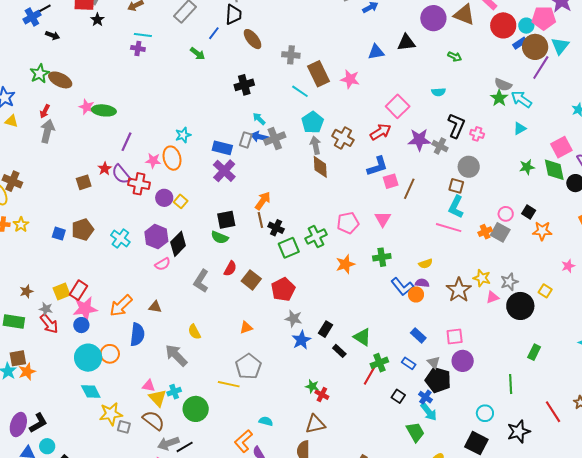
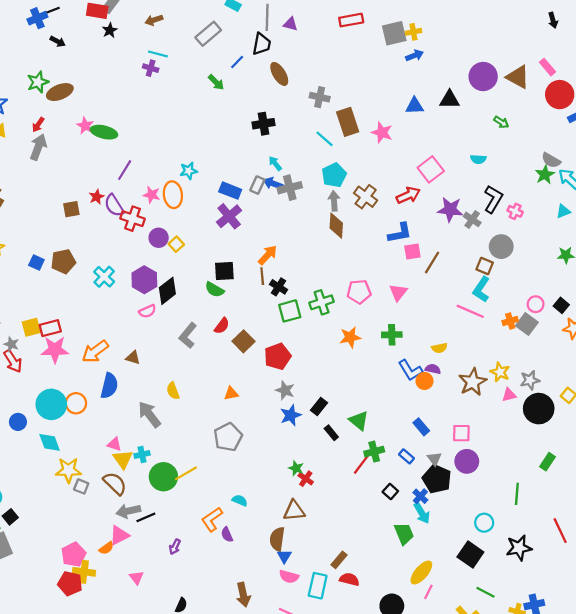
brown ellipse: (60, 80) -> (60, 92), turned -55
red rectangle: (79, 290) -> (50, 328), turned 36
blue circle: (81, 325) -> (18, 422), moved
yellow line: (229, 384) -> (186, 473), moved, turned -50

